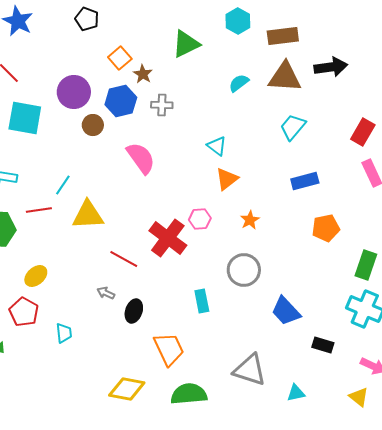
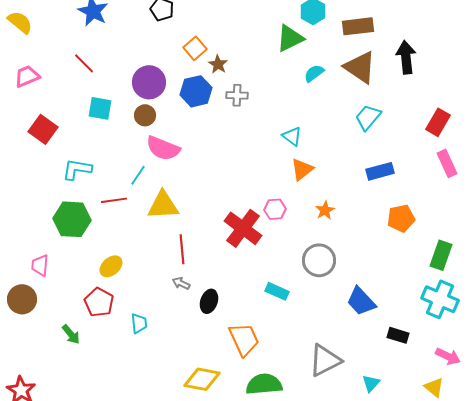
green triangle: (186, 44) -> (290, 38), moved
black arrow: (331, 67) -> (406, 57), turned -88
brown triangle: (285, 77) -> (360, 67), turned 30
cyan square: (25, 118) -> (100, 108), size x0.7
brown circle: (93, 125) -> (145, 115), moved
pink semicircle: (141, 158) -> (163, 148), moved, turned 148
red line: (124, 259) -> (182, 249), moved, turned 56
cyan rectangle: (202, 301) -> (277, 291), turned -55
gray triangle: (250, 370) -> (325, 360), turned -45
cyan triangle: (296, 393) -> (371, 383), turned -36

